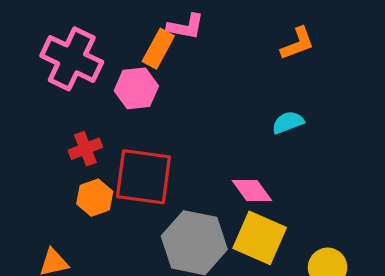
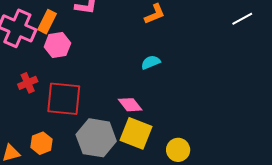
orange rectangle: (158, 49) -> (47, 22), moved
orange hexagon: (95, 198) -> (41, 143), moved

